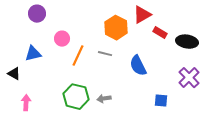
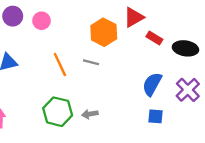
pink circle: (62, 39) -> (42, 21), moved
orange line: (78, 56) -> (60, 64), turned -50
blue semicircle: (138, 66) -> (152, 84), moved, turned 55

